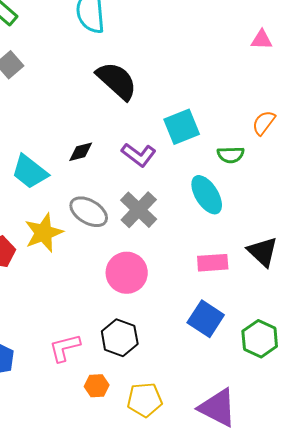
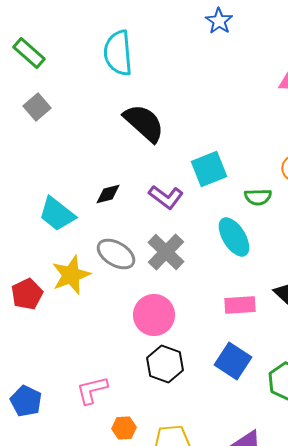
black hexagon: (120, 338) -> (165, 364), moved

